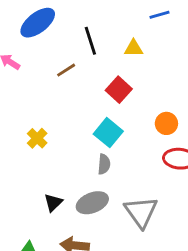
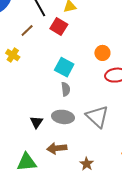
red square: (119, 90) -> (59, 26), moved
yellow cross: (37, 138) -> (13, 55), moved
gray ellipse: (92, 203) -> (63, 117), turned 40

